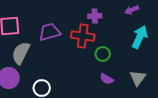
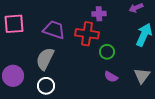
purple trapezoid: (50, 32) -> (54, 30), turned 35
gray semicircle: (21, 53) -> (45, 59), moved

